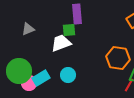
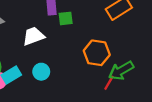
green square: (69, 30) -> (66, 18), moved

